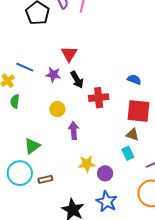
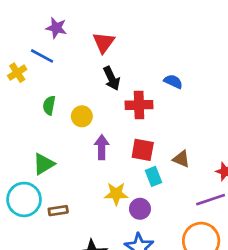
purple star: (53, 75) -> (56, 28), moved
blue semicircle: (134, 80) -> (173, 82), moved
green semicircle: (15, 101) -> (49, 105), moved
red square: (139, 111) -> (143, 150), moved, size x0.7
cyan rectangle: (128, 153) -> (154, 176), moved

